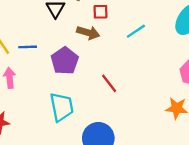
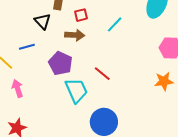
blue line: (28, 47) -> (27, 47), moved
cyan trapezoid: (62, 107) -> (76, 90), moved

